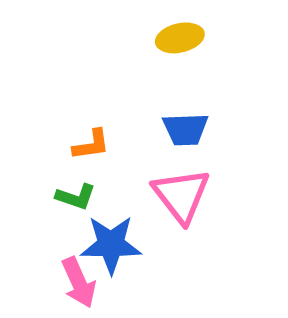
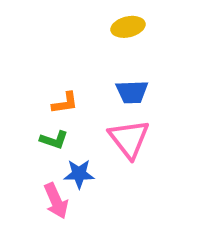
blue star: (111, 245) -> (79, 174), size x0.7

